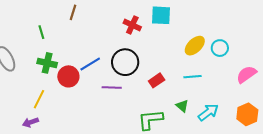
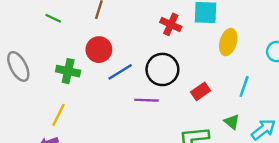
green line: (41, 32) -> (53, 18), moved, turned -48
yellow ellipse: (195, 46) -> (228, 42), moved, turned -30
red circle: (68, 76) -> (99, 50), moved
cyan line: (192, 77) -> (244, 86), turned -66

